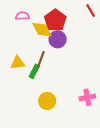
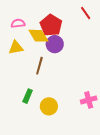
yellow triangle: (18, 63) -> (16, 47), moved
green rectangle: (34, 71) -> (28, 96), moved

